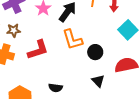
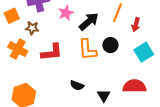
black circle: (95, 52) -> (110, 45), moved
black semicircle: (56, 88) -> (77, 85), moved

